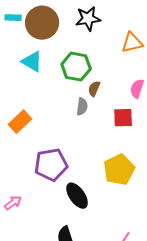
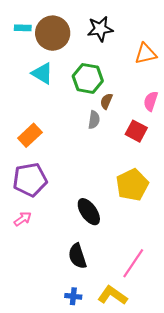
red square: (123, 118) -> (136, 131), turned 30
purple pentagon: (51, 165) -> (30, 180), moved

